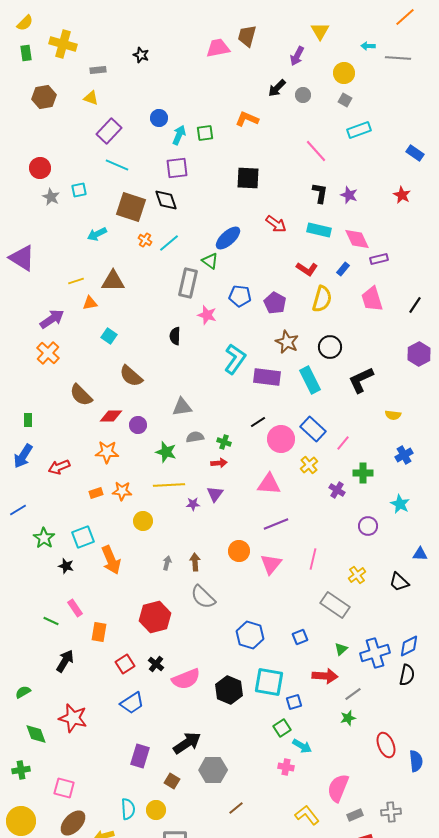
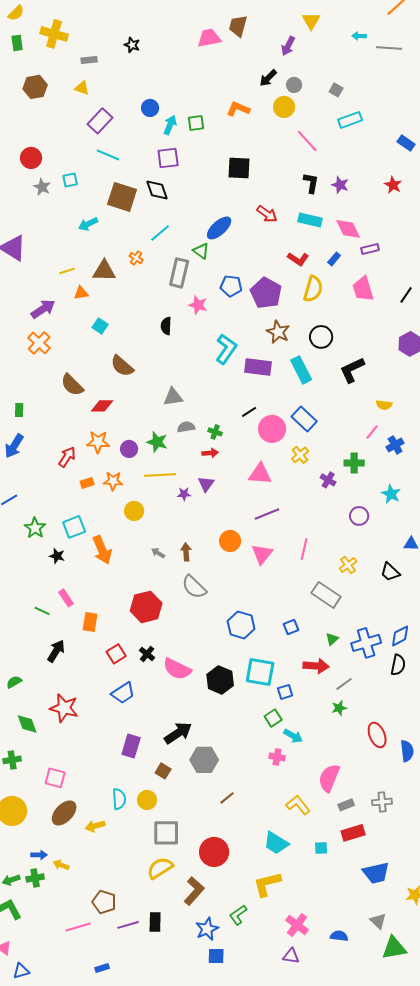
yellow circle: (344, 73) -> (284, 107), moved
orange cross: (145, 240) -> (136, 258), moved
purple pentagon: (275, 303) -> (266, 293), size x1.4
purple circle: (138, 425) -> (129, 449), moved
pink line: (343, 443) -> (372, 432), moved
red arrow: (59, 467) -> (67, 457), moved, turned 145
gray arrow: (167, 563) -> (158, 553), turned -72
pink semicircle: (186, 679) -> (177, 669), turned 48

